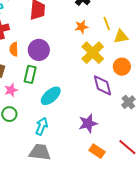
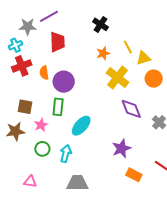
orange semicircle: (14, 49) -> (44, 73), moved
orange circle: (122, 67) -> (154, 79), moved
cyan arrow: (42, 126) -> (66, 154), moved

